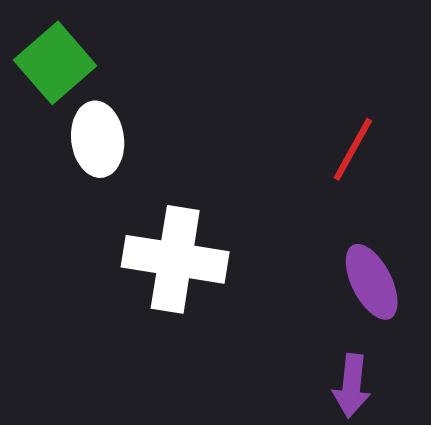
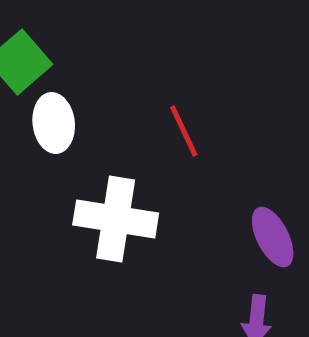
red line: (353, 149) -> (184, 131), moved, turned -54

